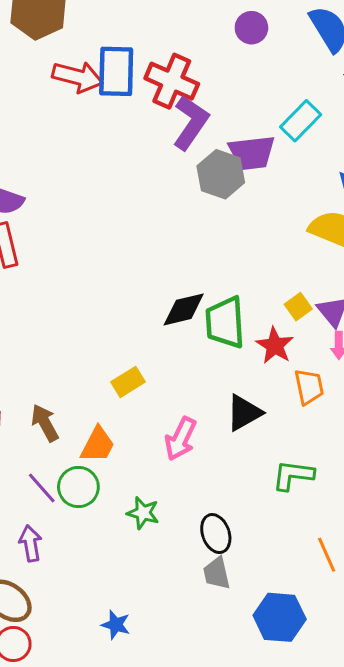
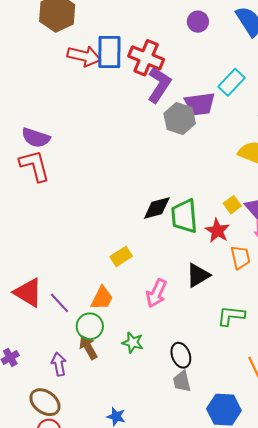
brown arrow: (45, 423) -> (88, 347), moved
purple line: (42, 488) -> (59, 303), moved

